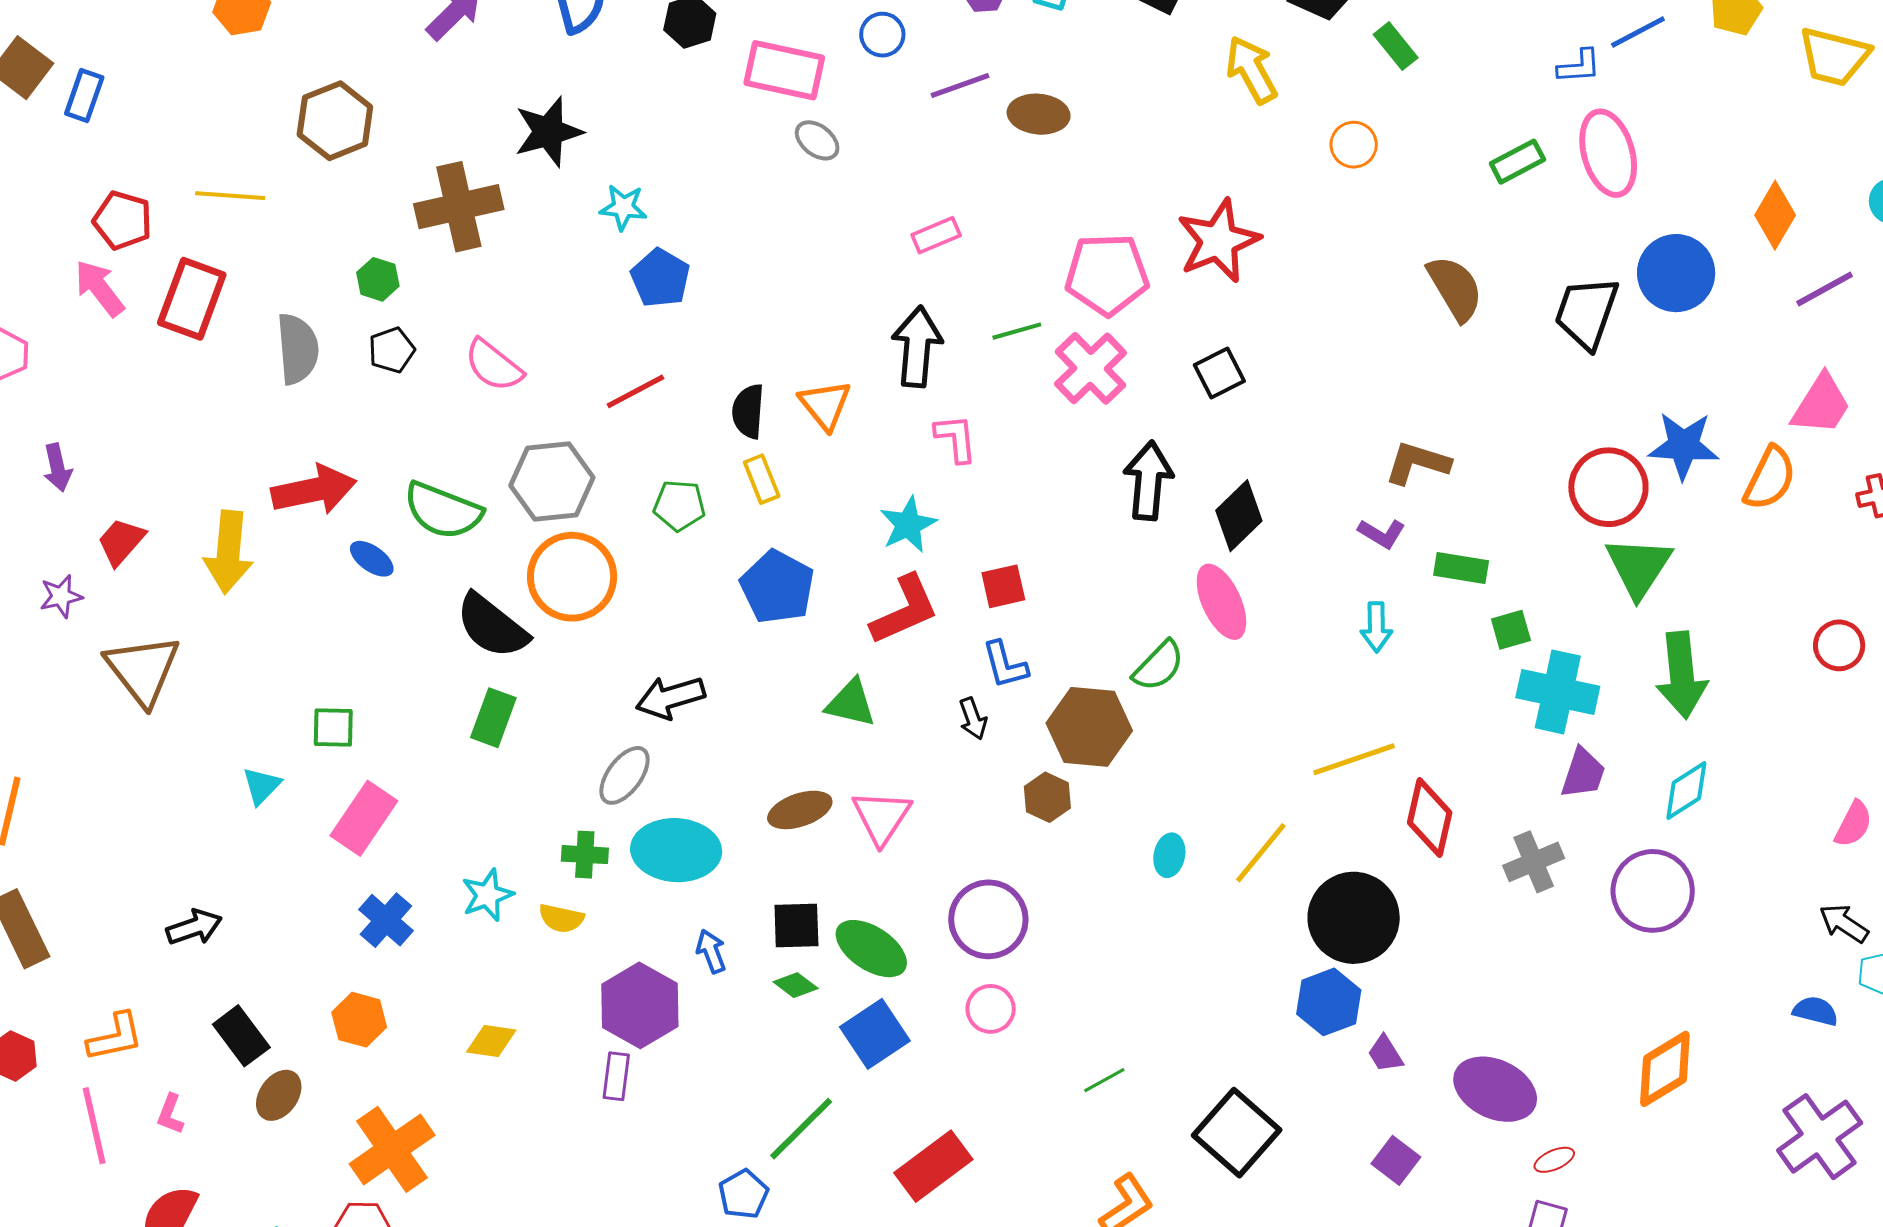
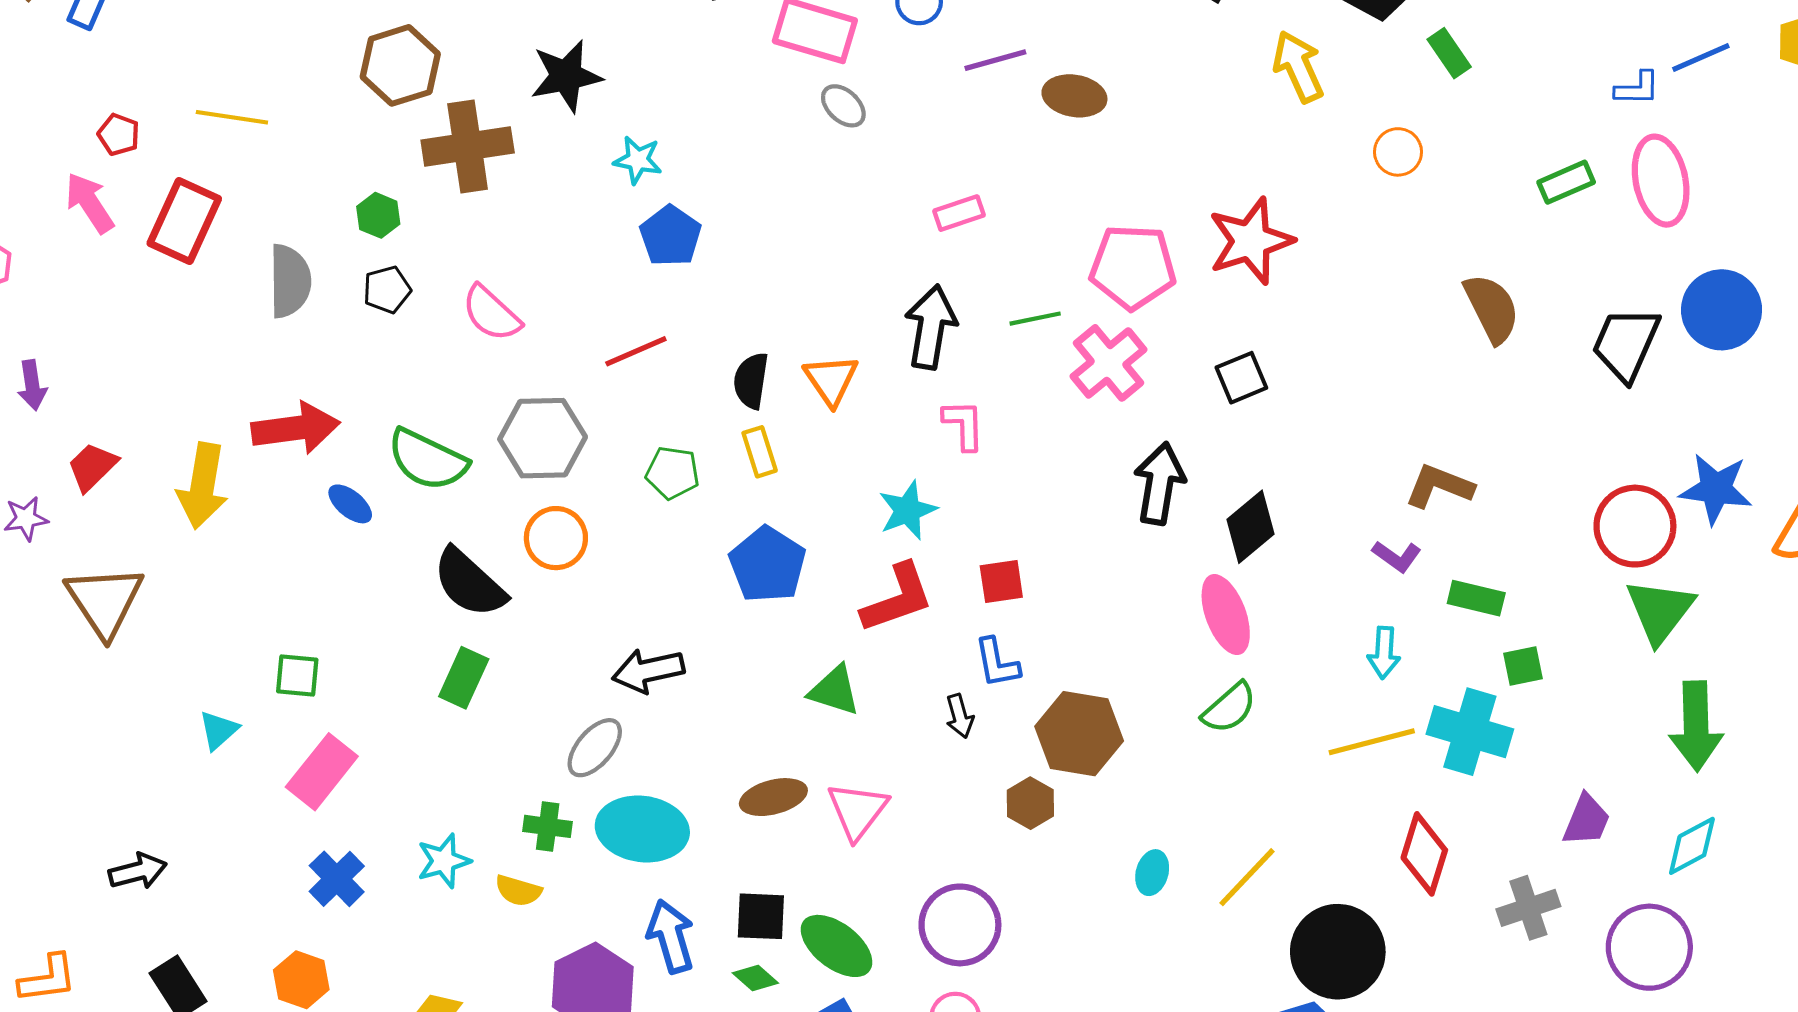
brown hexagon: (335, 121) -> (400, 65), moved
red pentagon: (123, 220) -> (119, 135), size x0.7
orange circle: (572, 577) -> (556, 538), size x0.7
green semicircle: (1159, 666) -> (1229, 708), moved
cyan cross: (1558, 692) -> (1470, 732), moved
yellow line: (1354, 759) -> (1372, 742), moved
blue arrow: (711, 951) -> (671, 936), size x1.6

